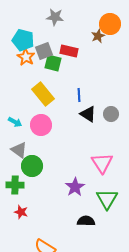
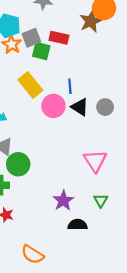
brown star: (98, 36) -> (91, 21), size x1.5
pink circle: (41, 125) -> (53, 106), moved
purple star: (75, 187) -> (63, 201), moved
green triangle: (107, 199) -> (101, 201), size x0.6

